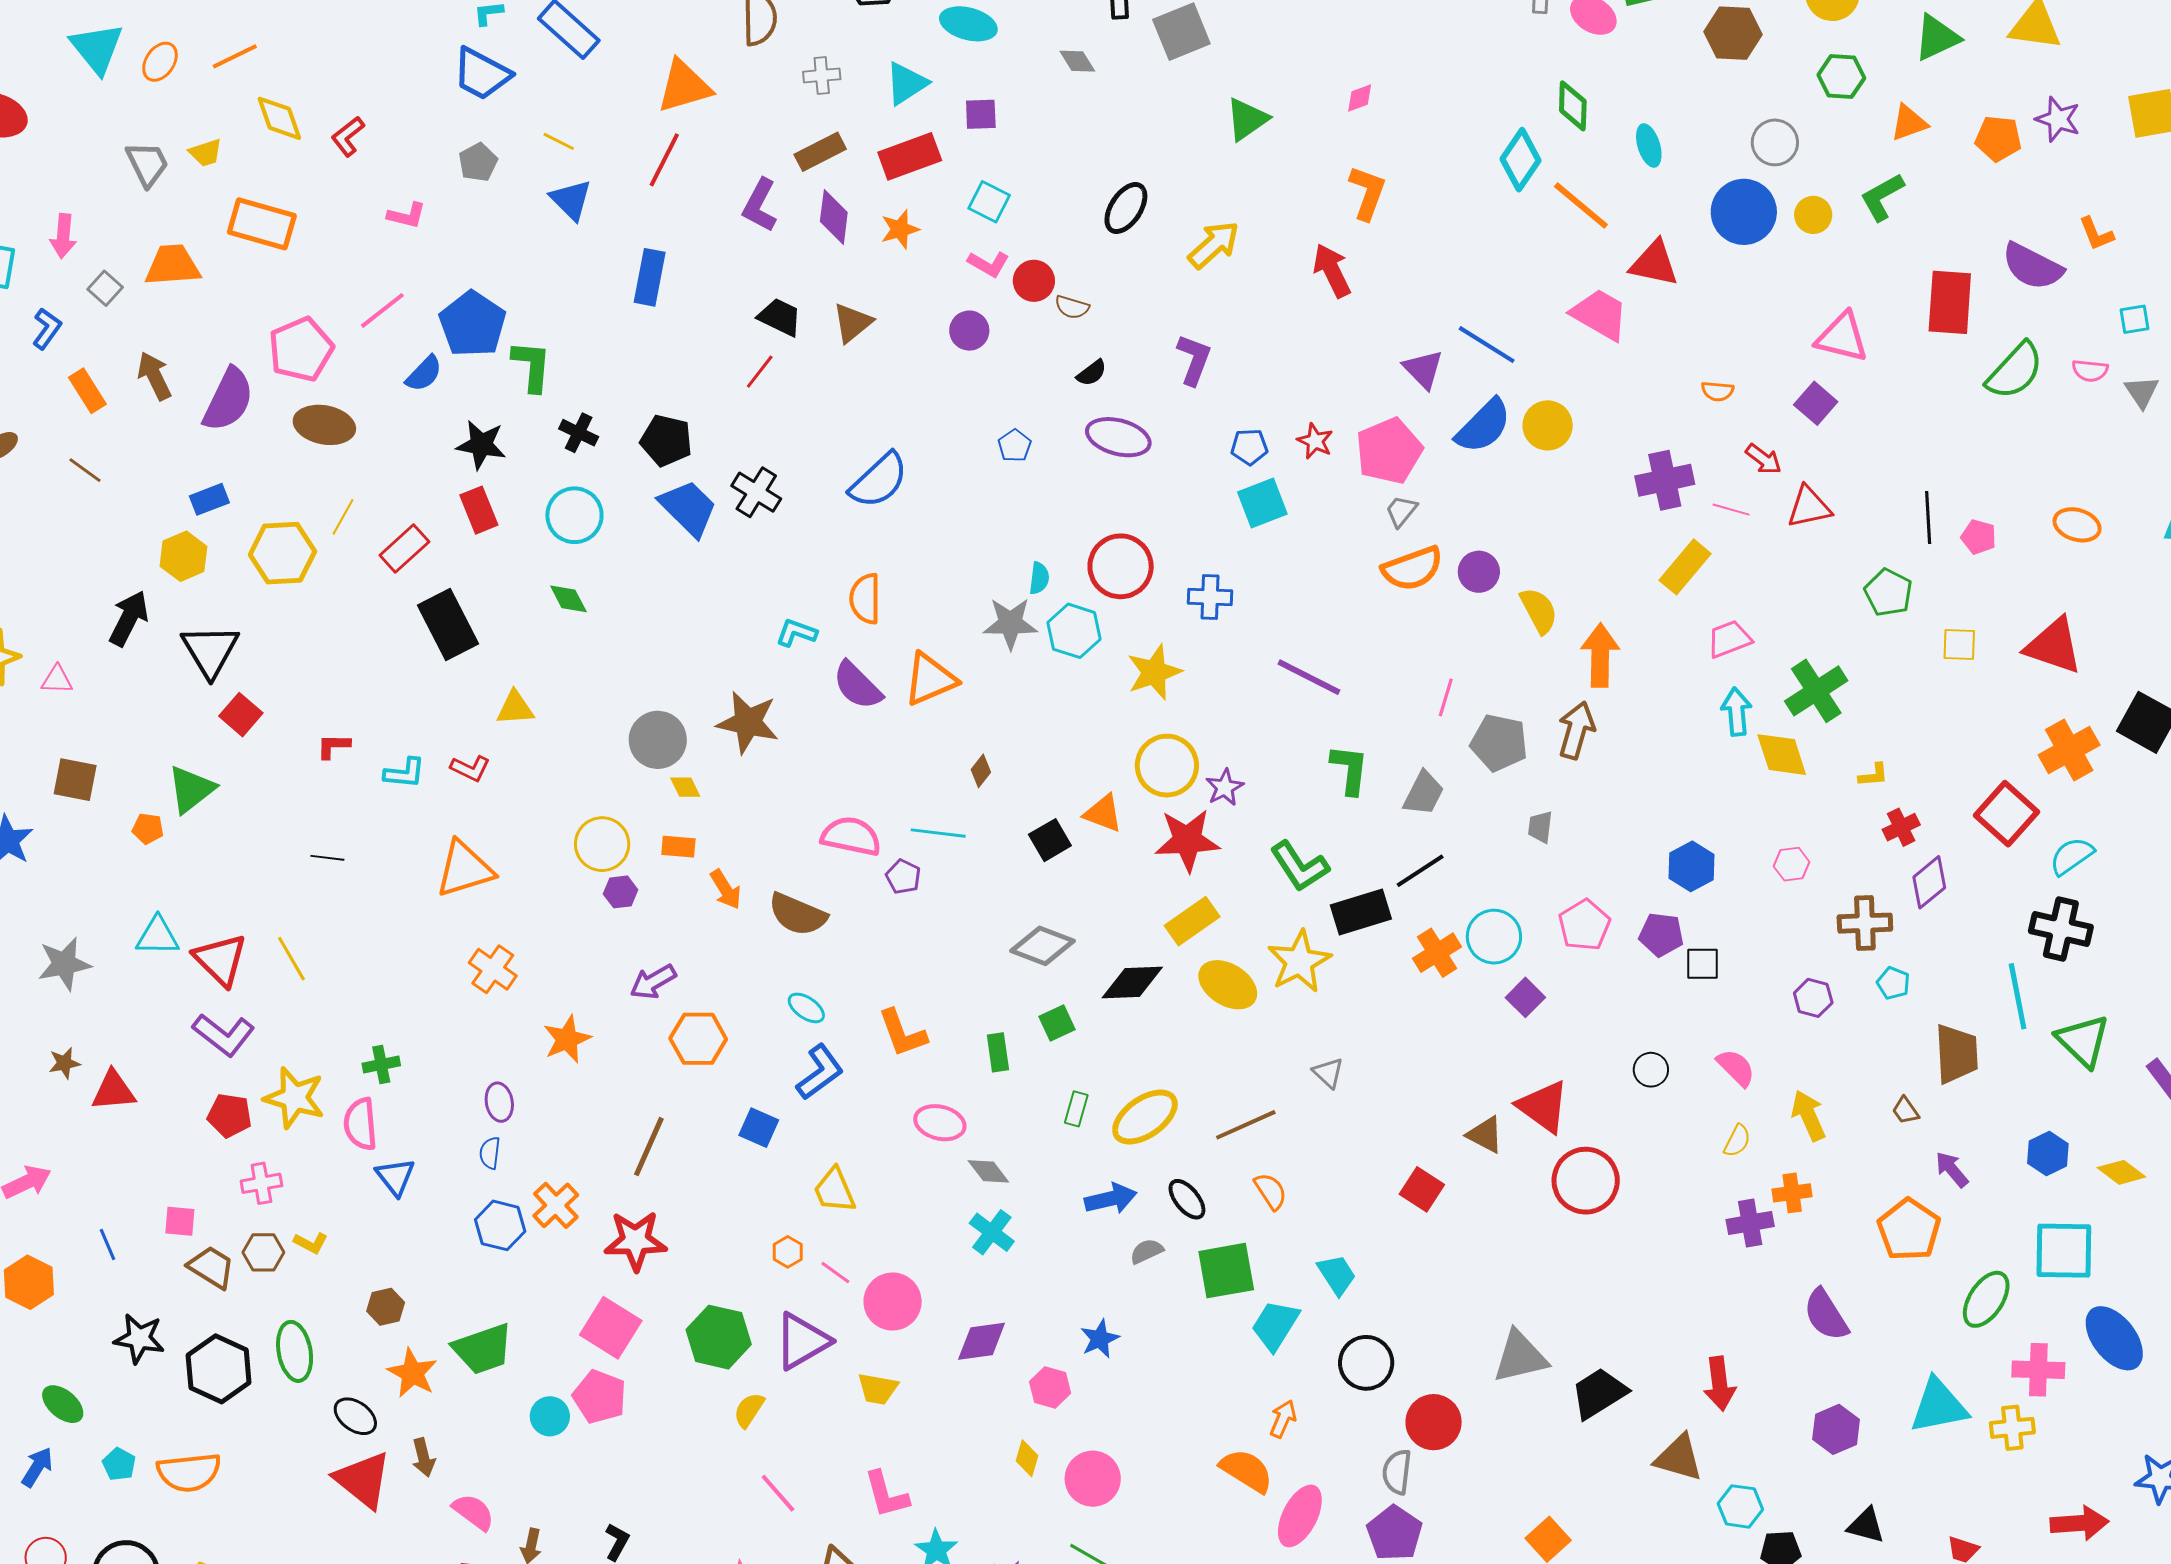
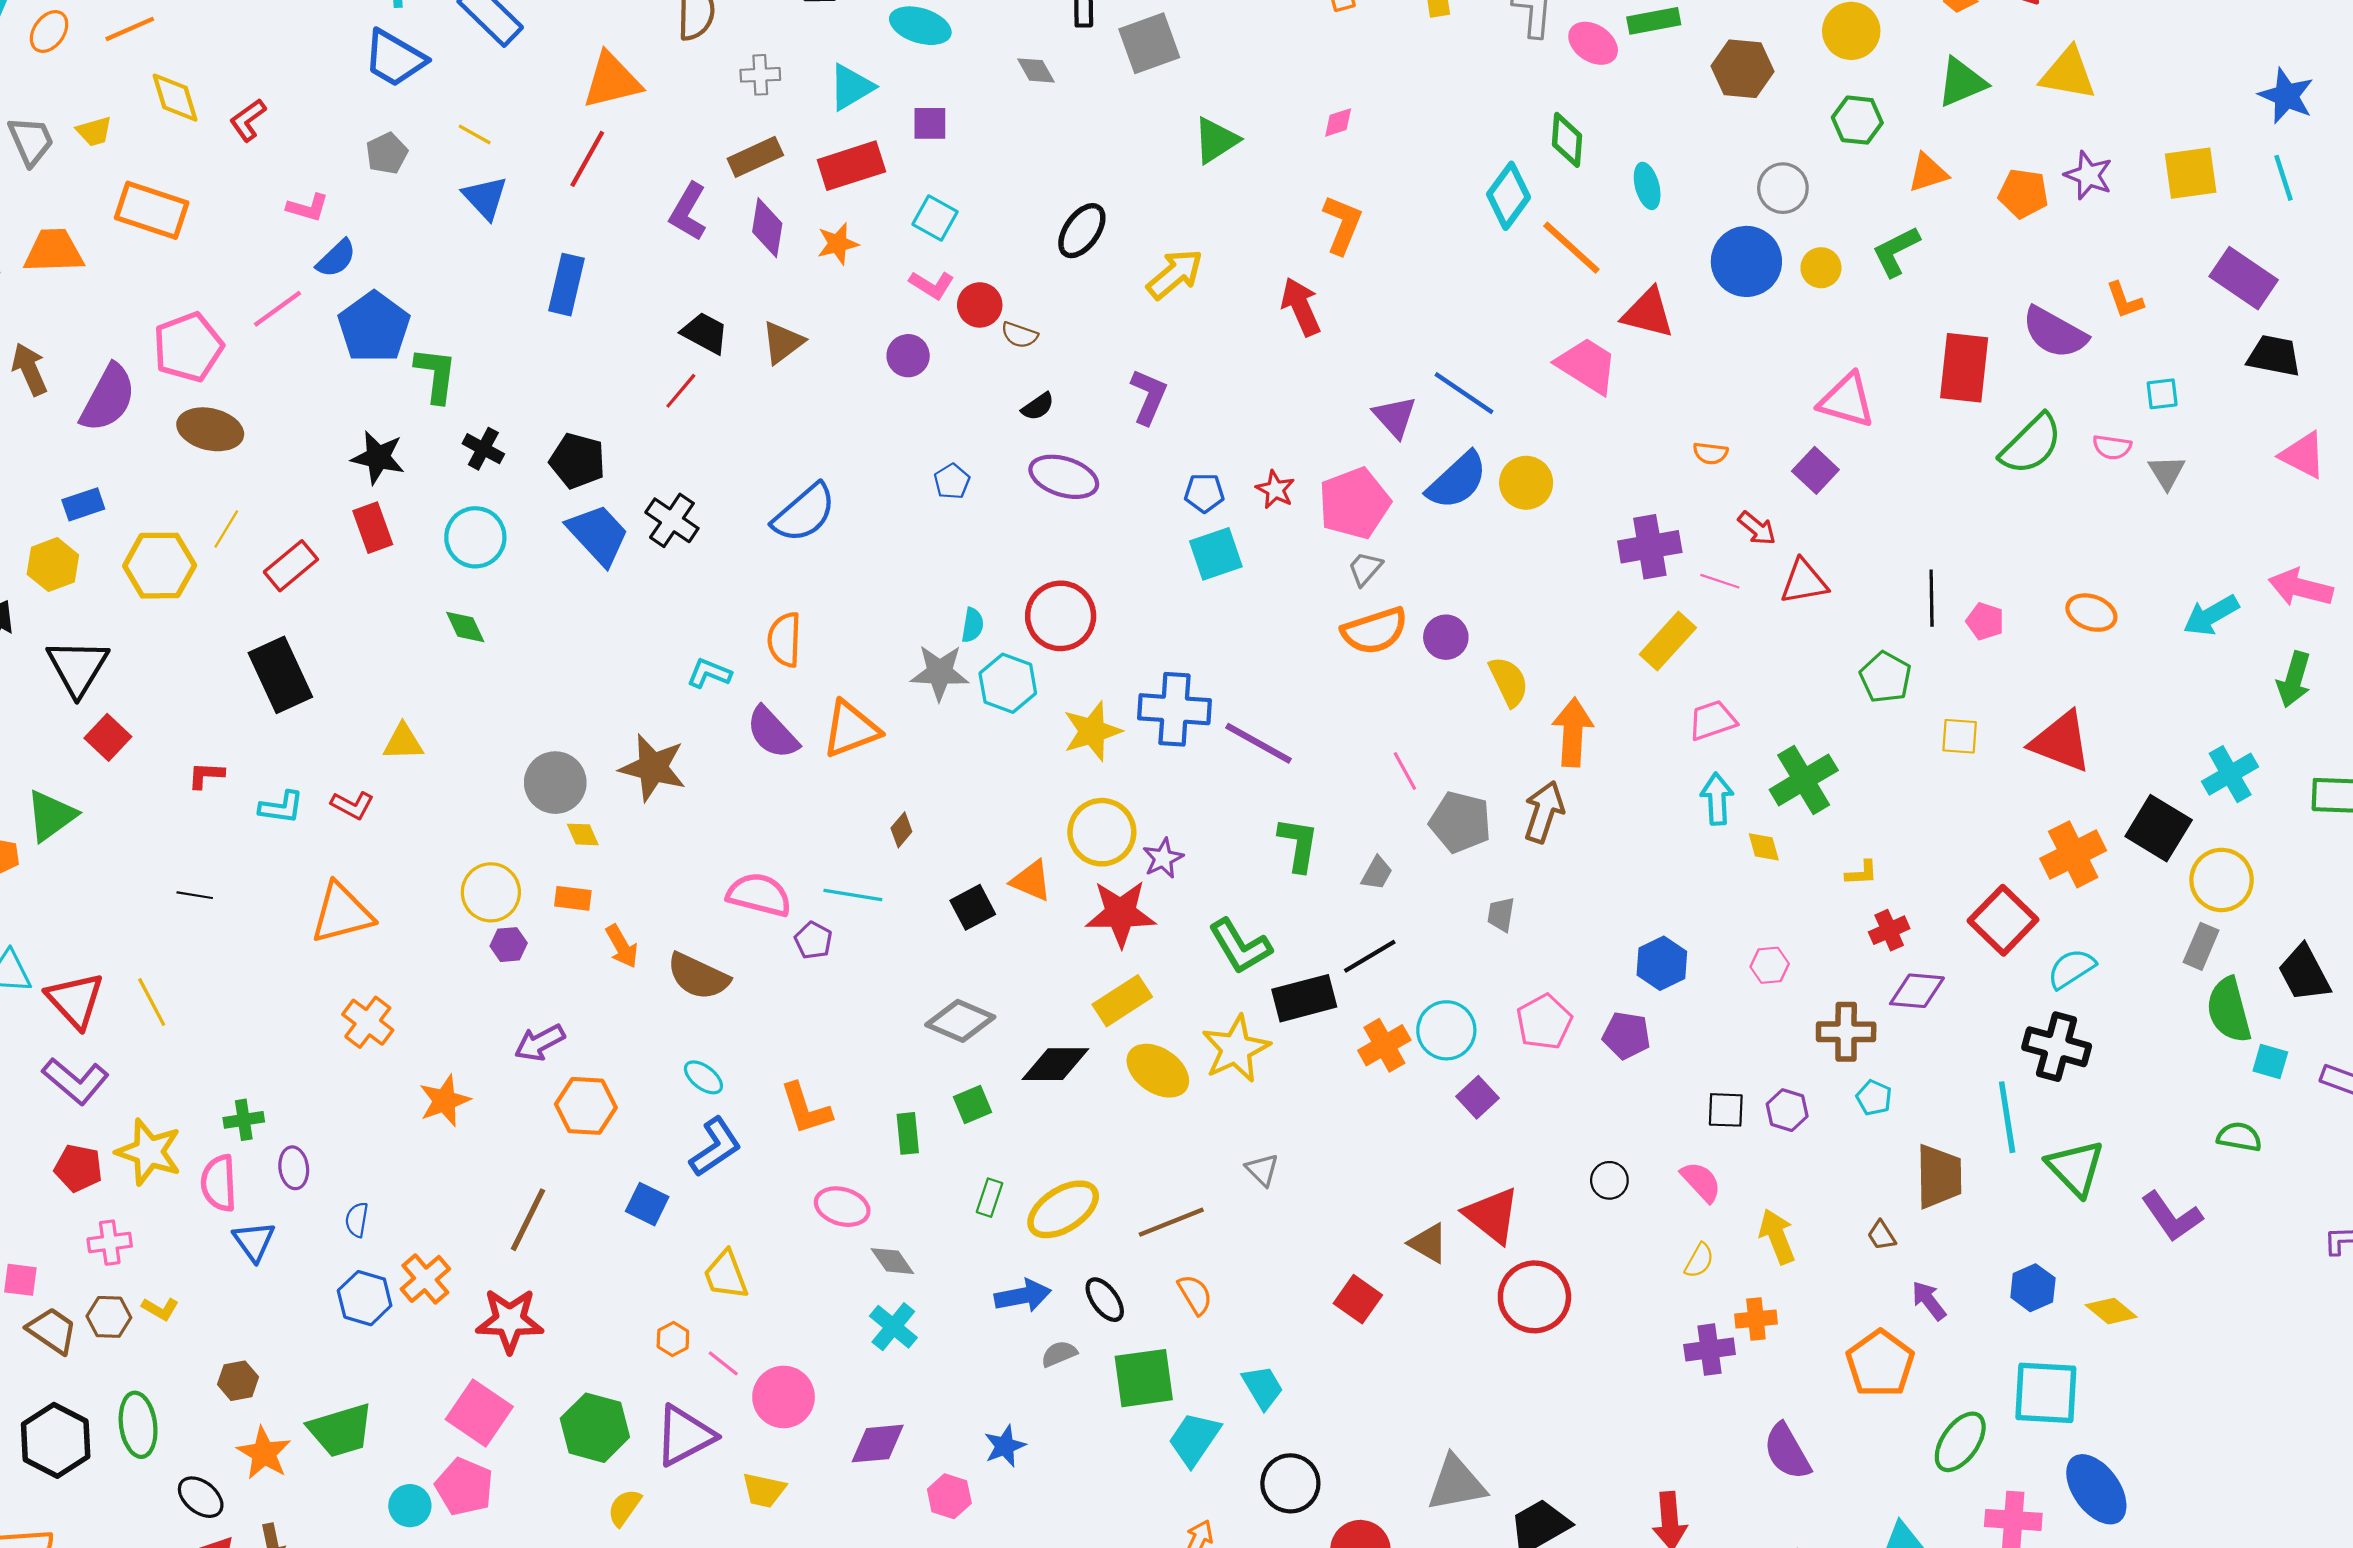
blue semicircle: (424, 374) -> (336, 258), moved
blue cross: (1210, 597) -> (1174, 709), moved, size x1.5
black rectangle: (448, 625) -> (280, 675), moved
pink line: (1446, 697) -> (1405, 771), turned -48
yellow diamond: (1782, 755) -> (1764, 847), size x0.6
gray trapezoid: (1424, 793) -> (1377, 873), size x0.7
purple diamond: (1929, 882) -> (1917, 991), turned 42
black square: (1702, 964) -> (1726, 1110), moved
purple ellipse: (499, 1102) -> (294, 1168), moved

